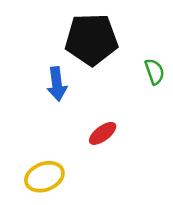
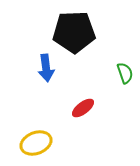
green semicircle: (155, 72) -> (125, 73), moved

